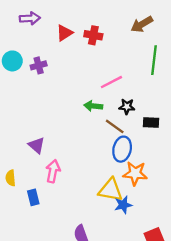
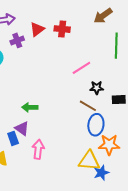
purple cross: (39, 65) -> (17, 40), moved
green arrow: (93, 106) -> (30, 107), moved
blue rectangle: (33, 197) -> (13, 138), moved

